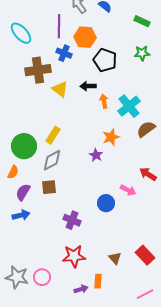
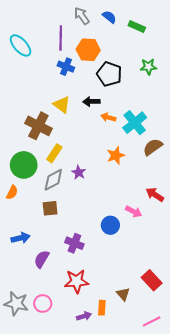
green rectangle: (142, 21) -> (137, 26), moved
brown cross: (38, 70) -> (38, 126), moved, turned 35
orange arrow: (104, 101) -> (108, 117), turned -64
purple star: (96, 155) -> (79, 172), moved
purple semicircle: (23, 192) -> (42, 259), moved
brown triangle: (115, 258) -> (123, 294), moved

